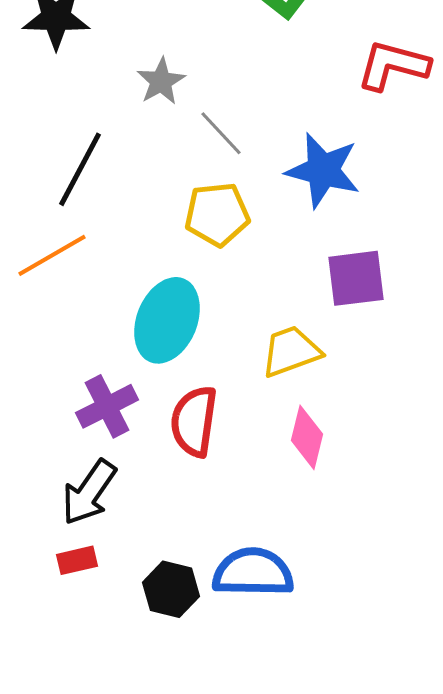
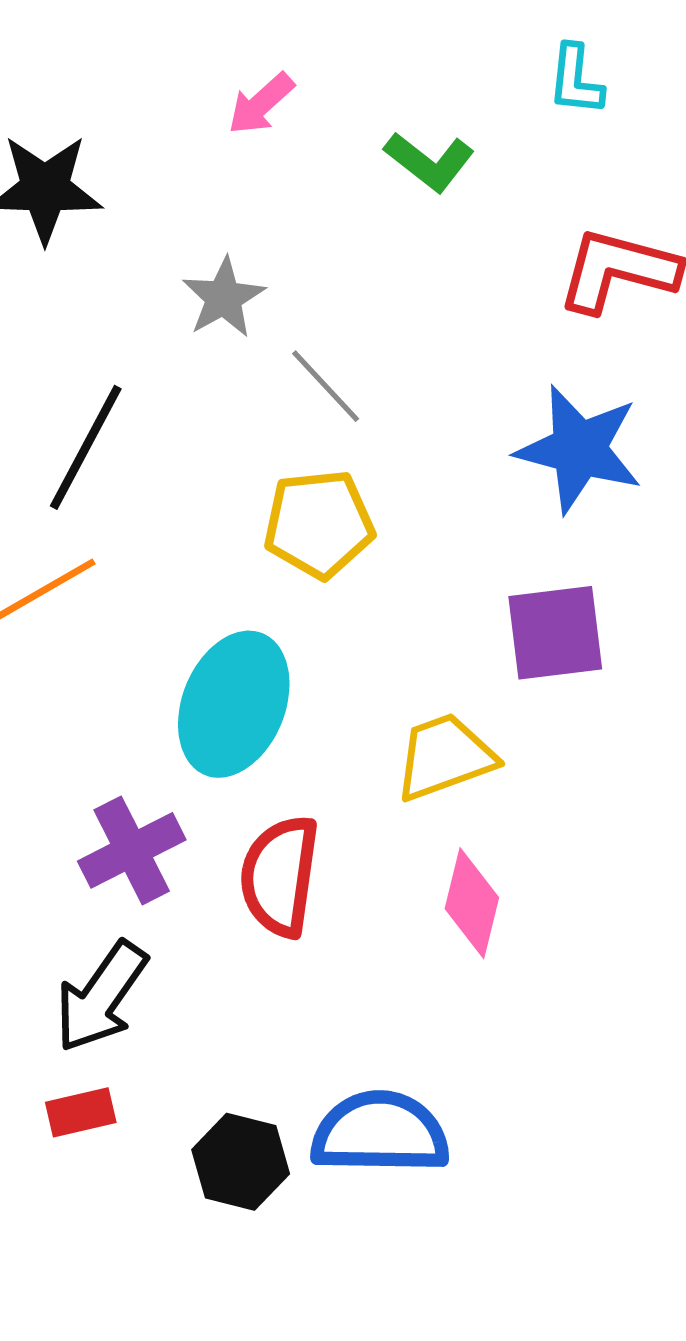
blue star: (323, 170) -> (579, 449), moved

